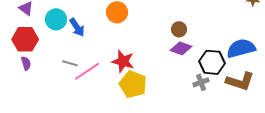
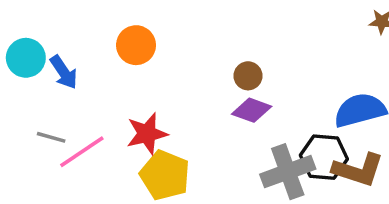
red star: (123, 61) -> (147, 134), turned -30
black hexagon: (212, 62) -> (324, 157), moved
gray cross: (201, 82) -> (288, 172), size x1.8

